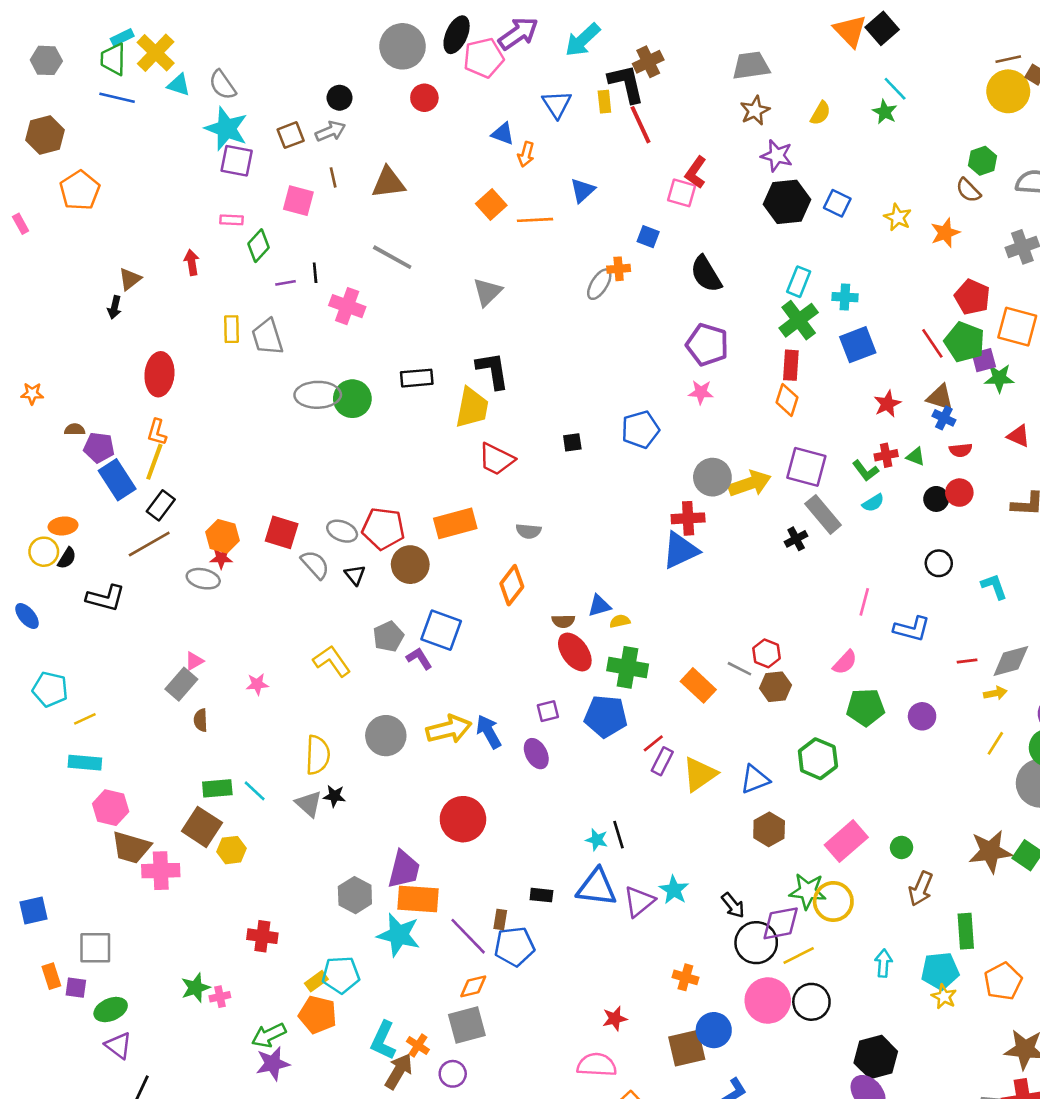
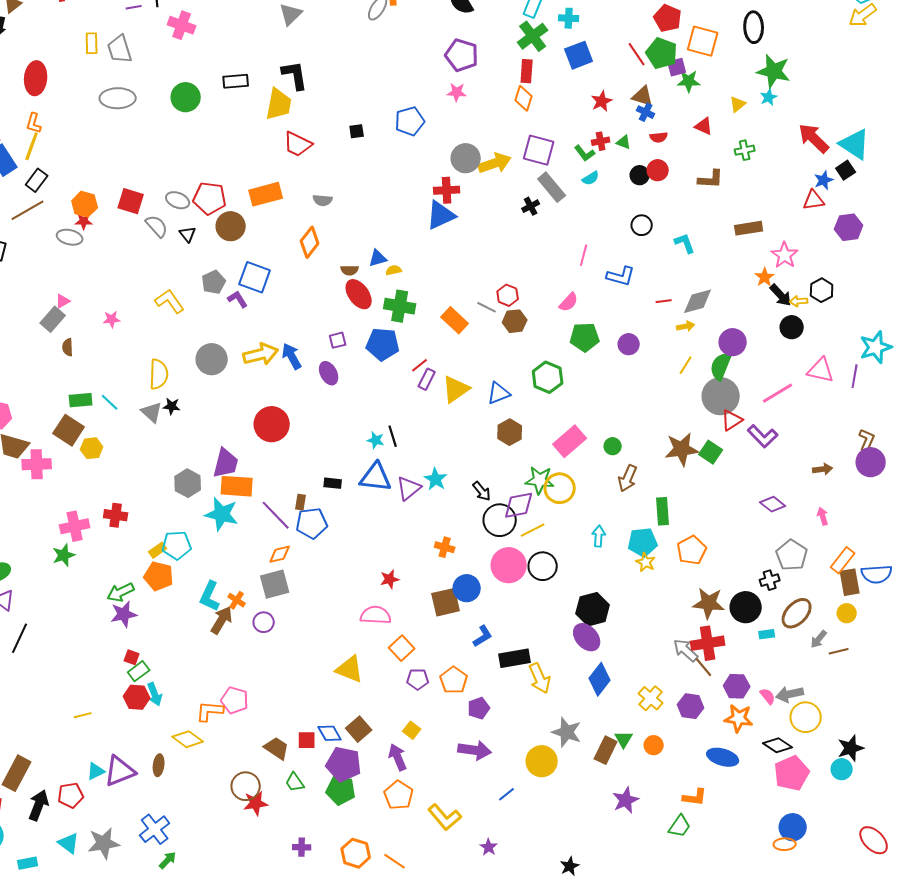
gray ellipse: (318, 395) -> (118, 98), moved
pink cross: (220, 997) -> (75, 526), moved, size x1.8

